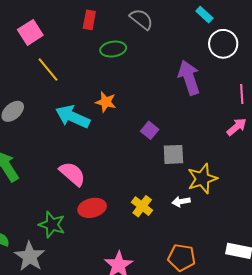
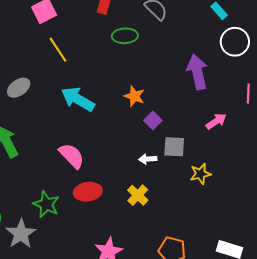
orange star: (106, 102) -> (134, 96), moved
pink arrow: (237, 127) -> (216, 121), moved
yellow star: (202, 179) -> (200, 174), size x0.7
white arrow: (181, 202) -> (148, 159), moved

